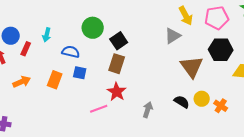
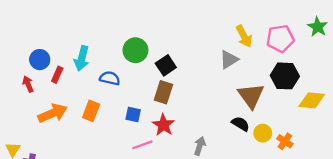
cyan arrow: (47, 35) -> (82, 58), size x1.5
blue square: (80, 73) -> (133, 114), moved
orange arrow: (22, 82) -> (53, 113), size x1.4
black semicircle: (182, 102) -> (241, 124), moved

